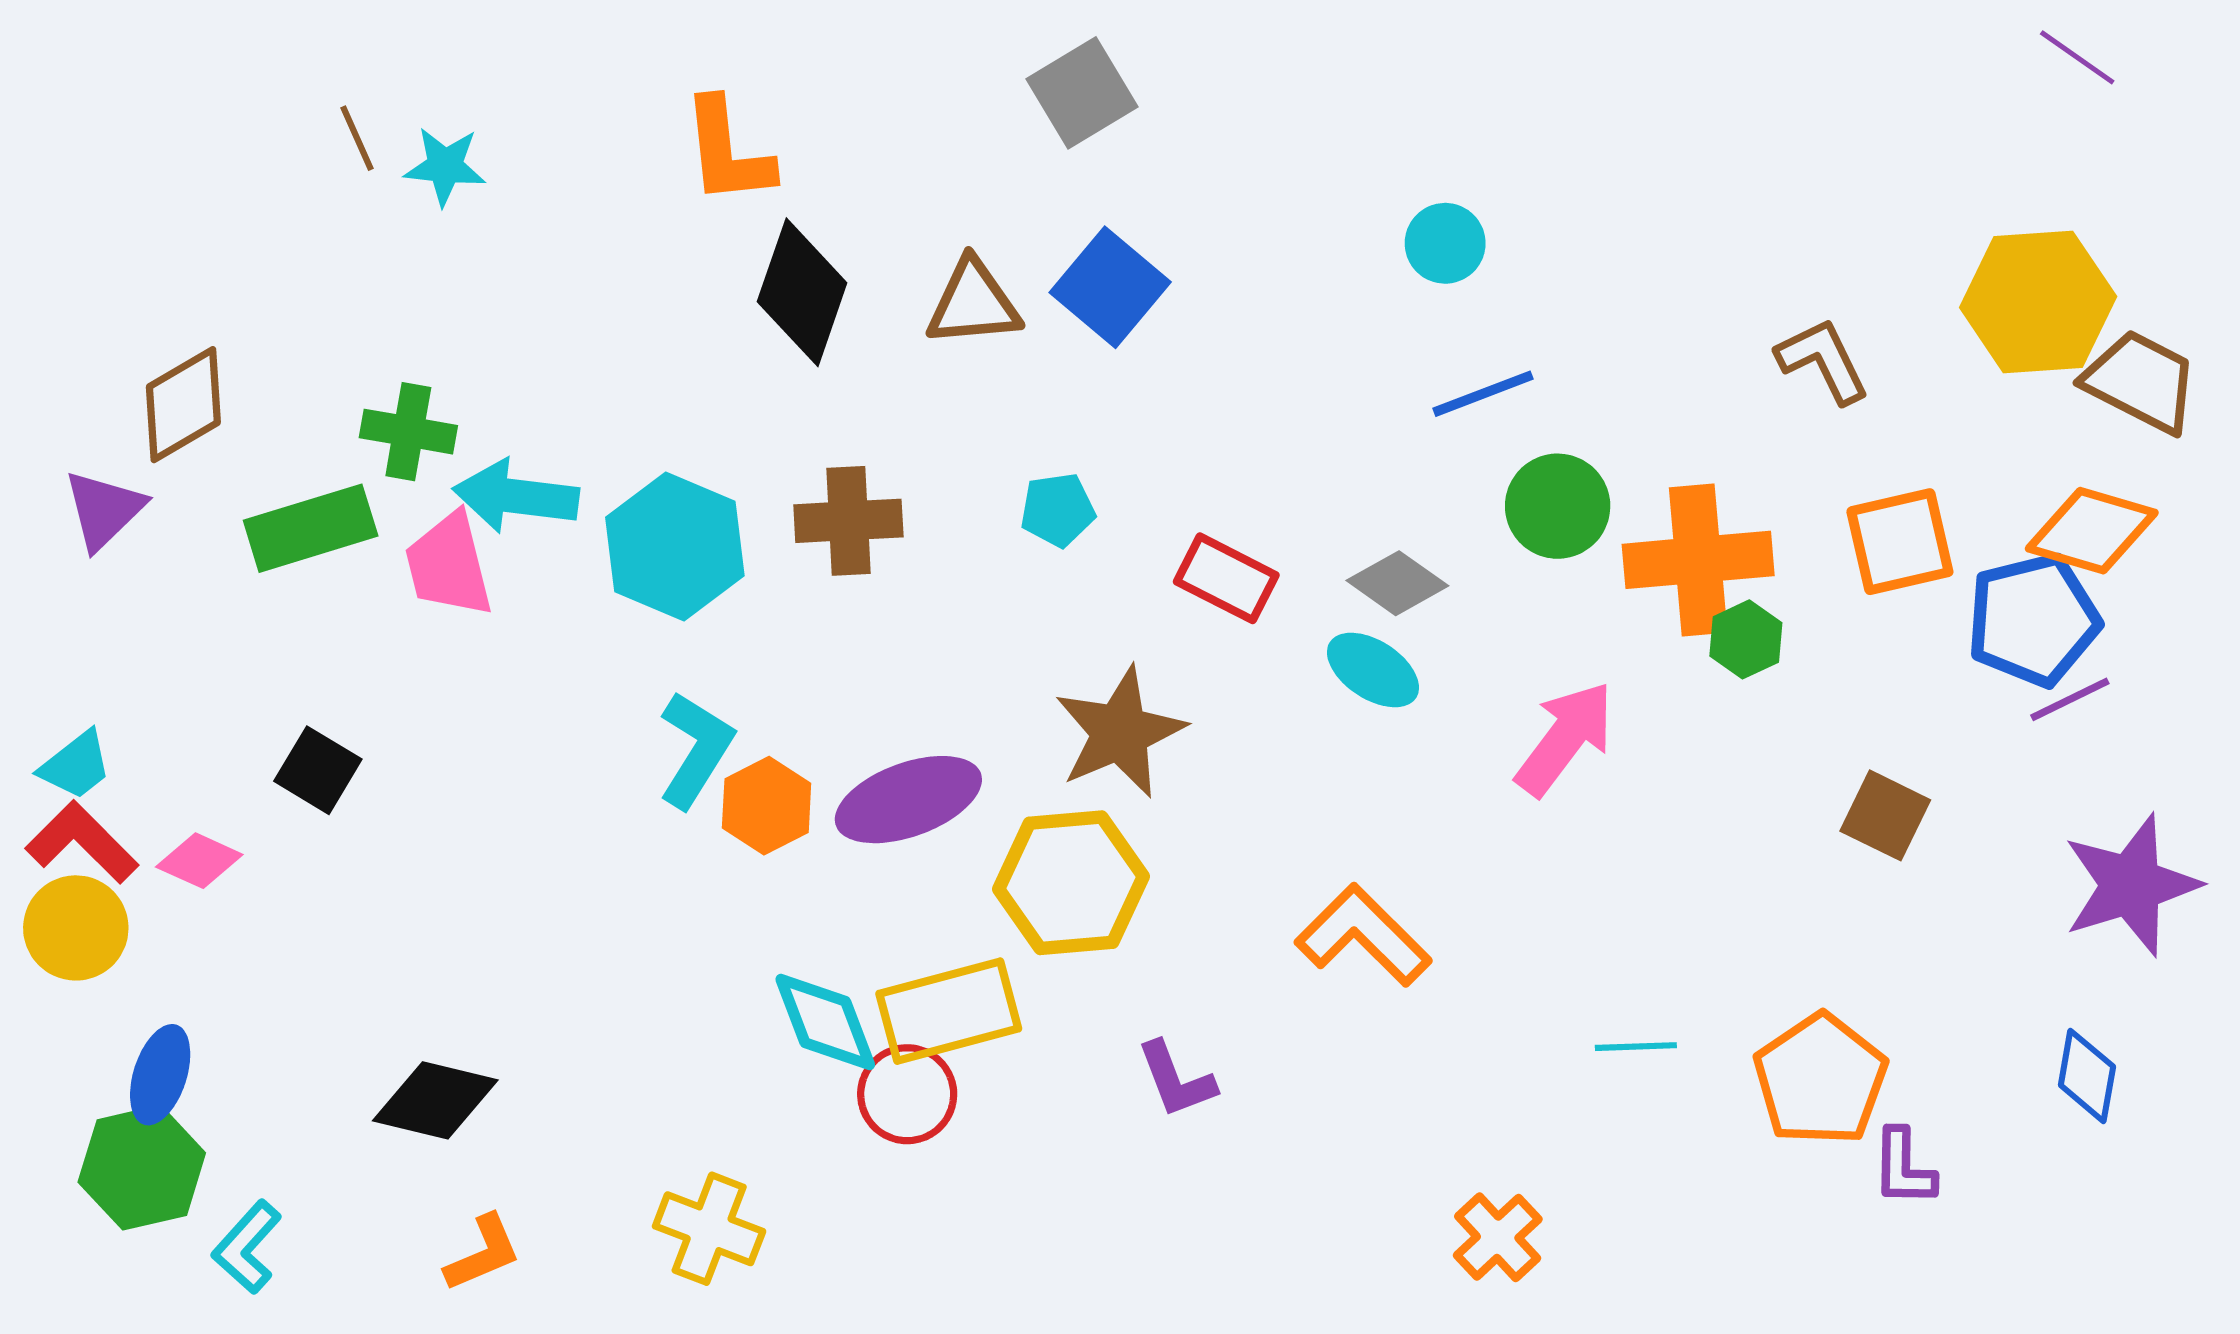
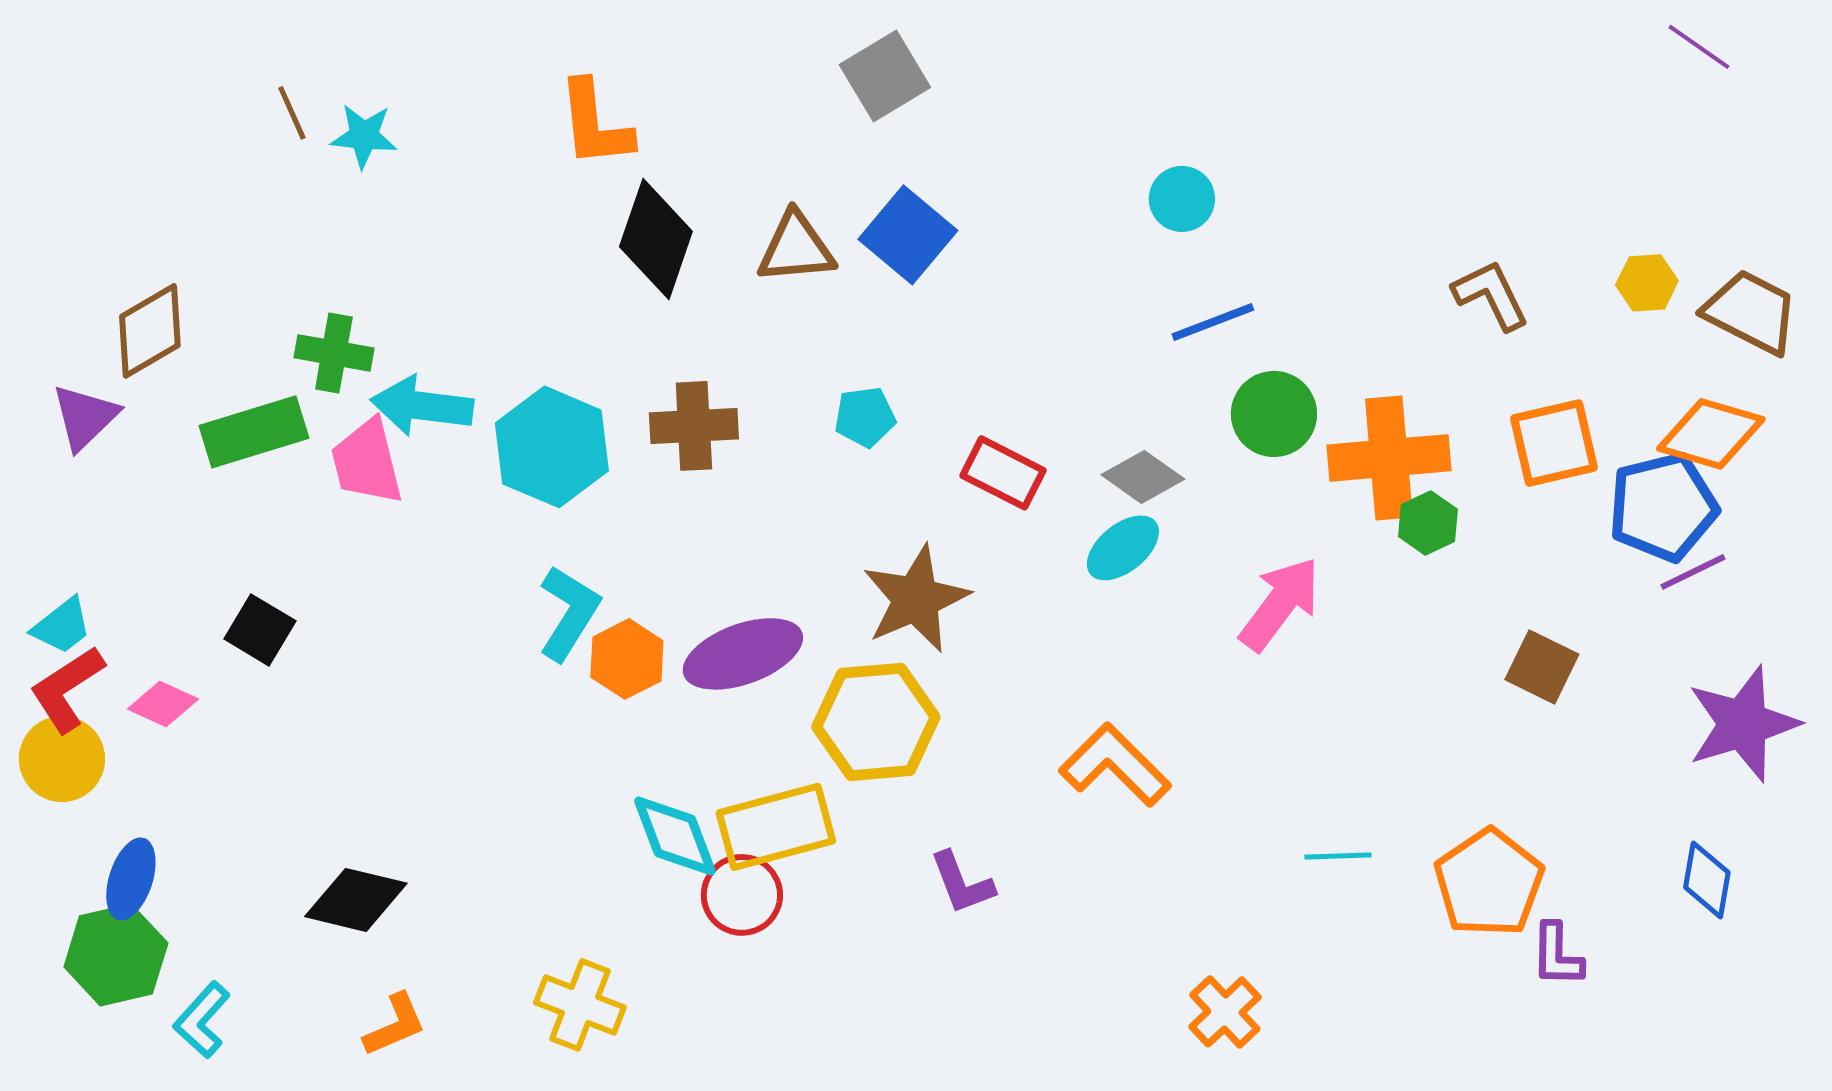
yellow hexagon: (2038, 302) -> (1647, 283), moved, size x0.5
cyan ellipse: (1373, 670) -> (1123, 548), turned -72
red L-shape: (82, 842) -> (67, 689), turned -78

